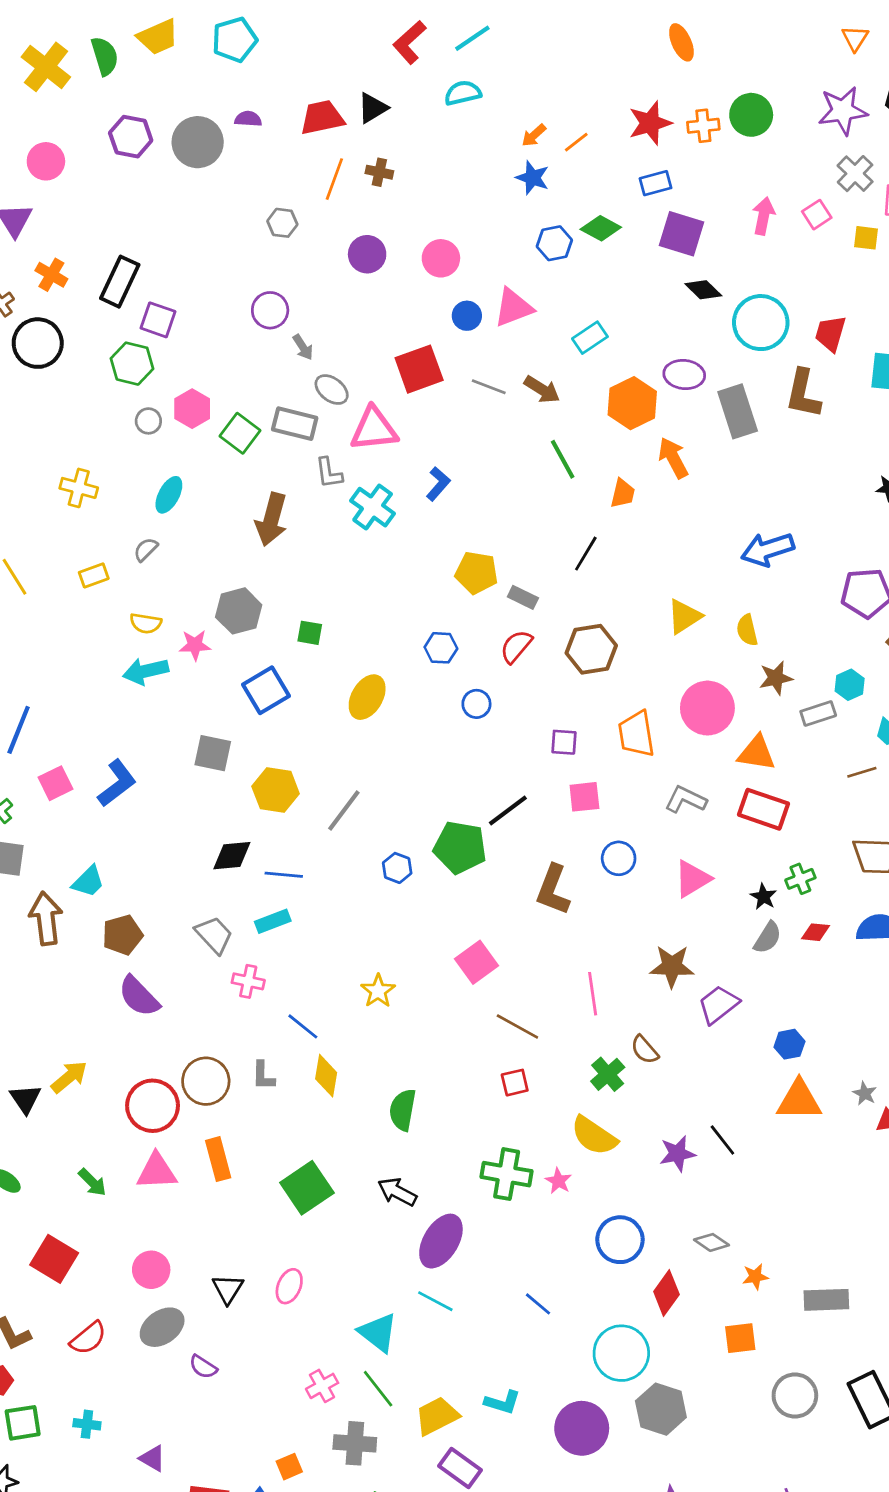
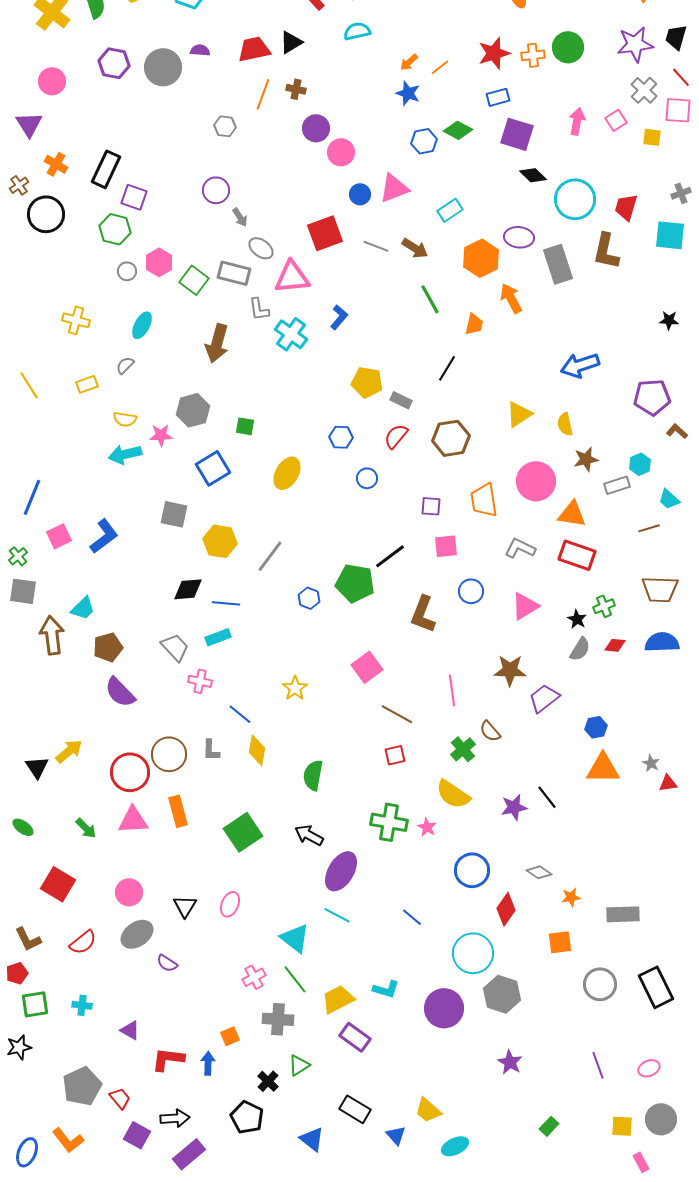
purple circle: (367, 254) -> (316, 128), moved

